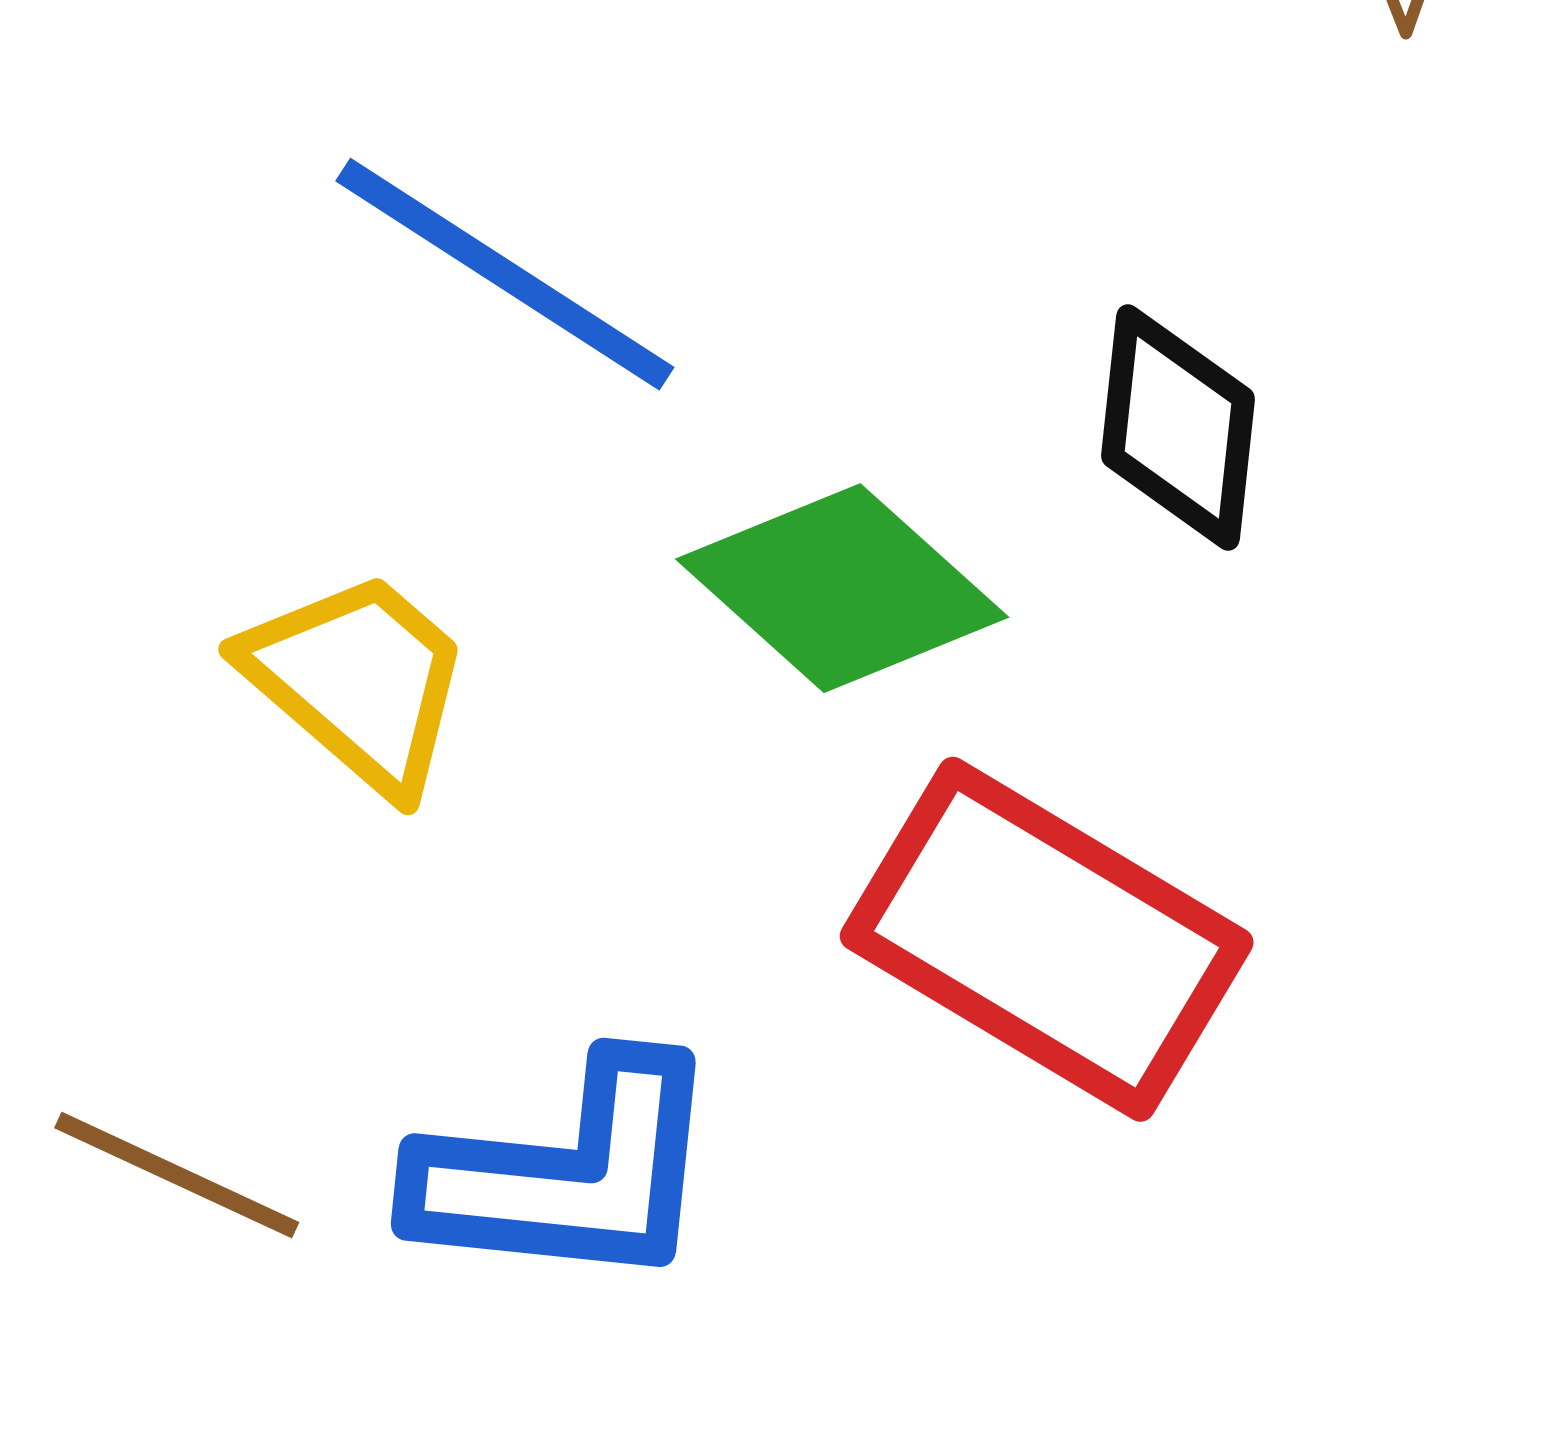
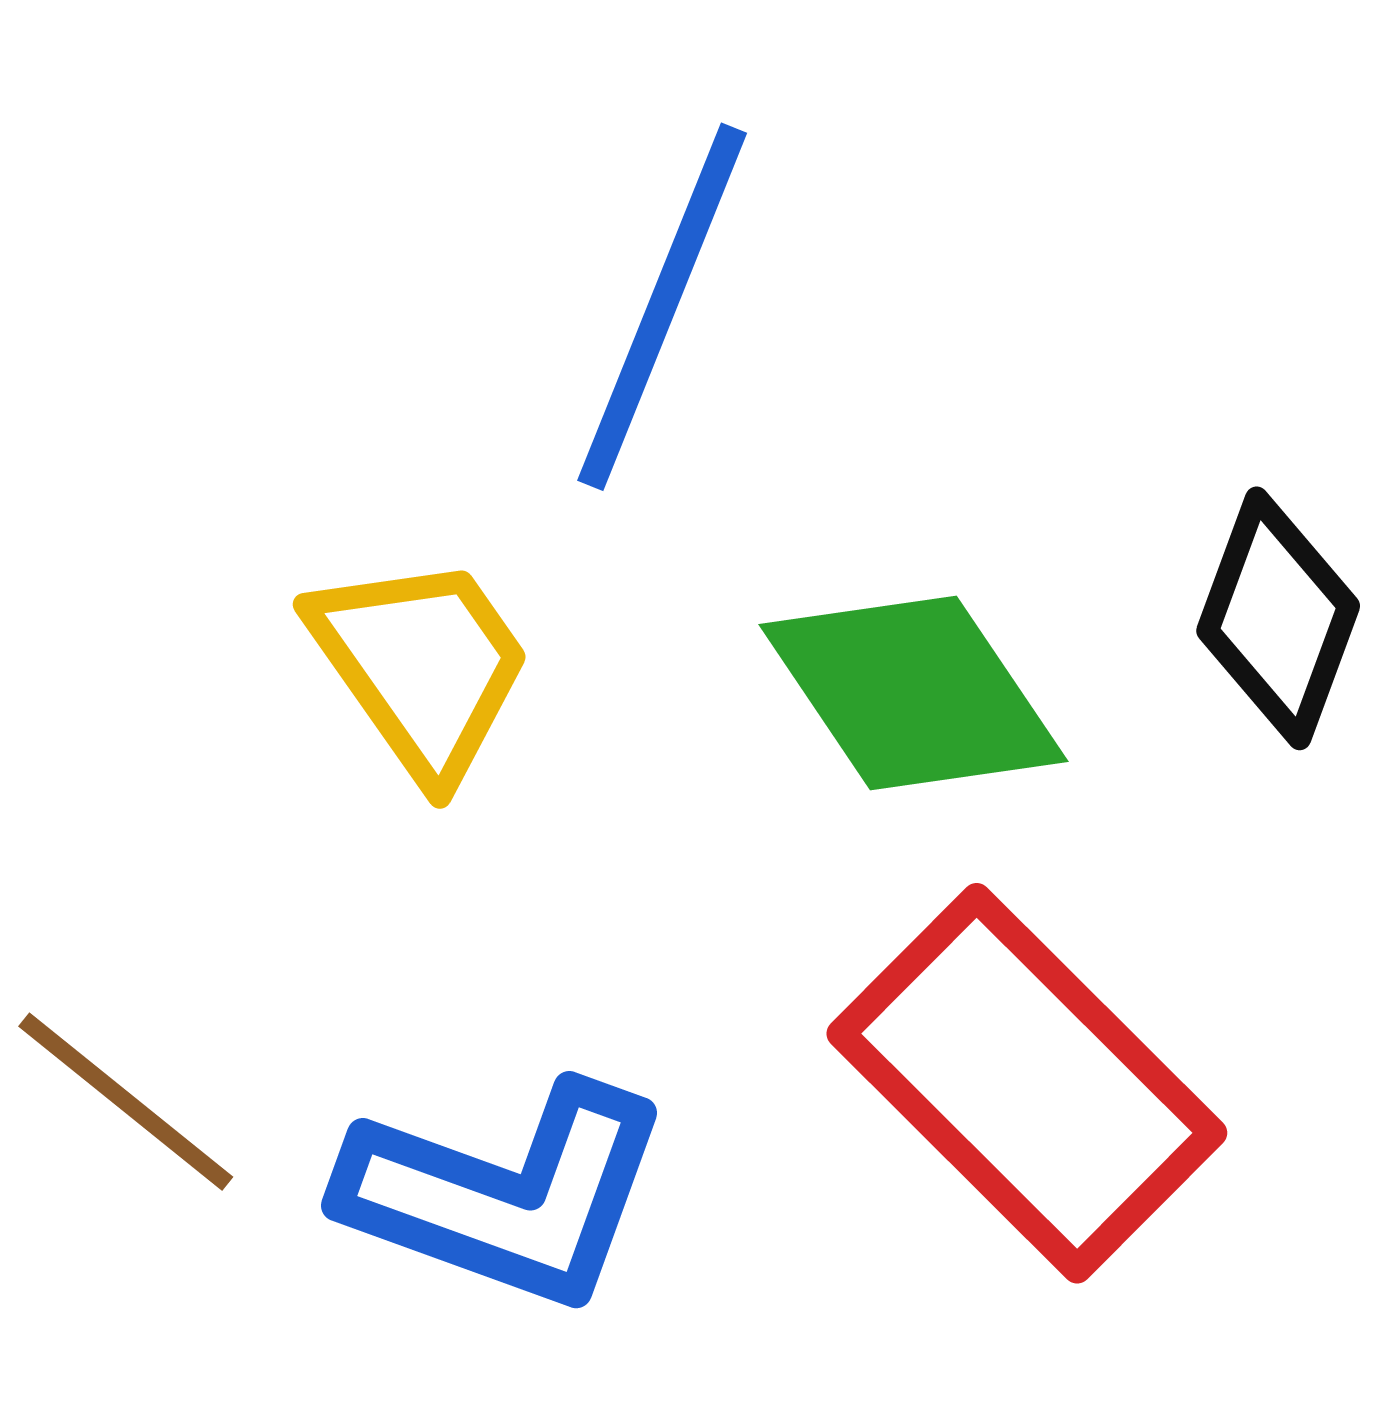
blue line: (505, 274) -> (662, 307), turned 65

